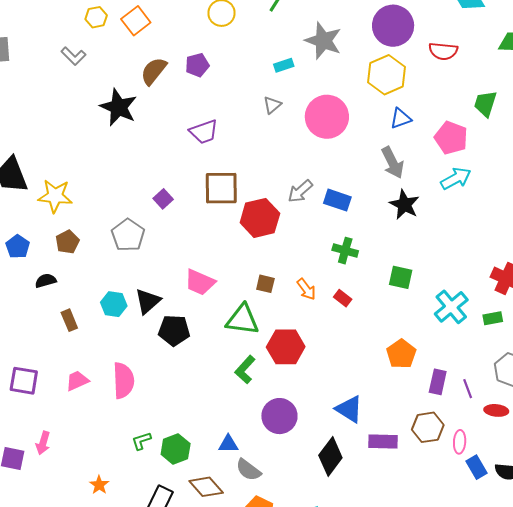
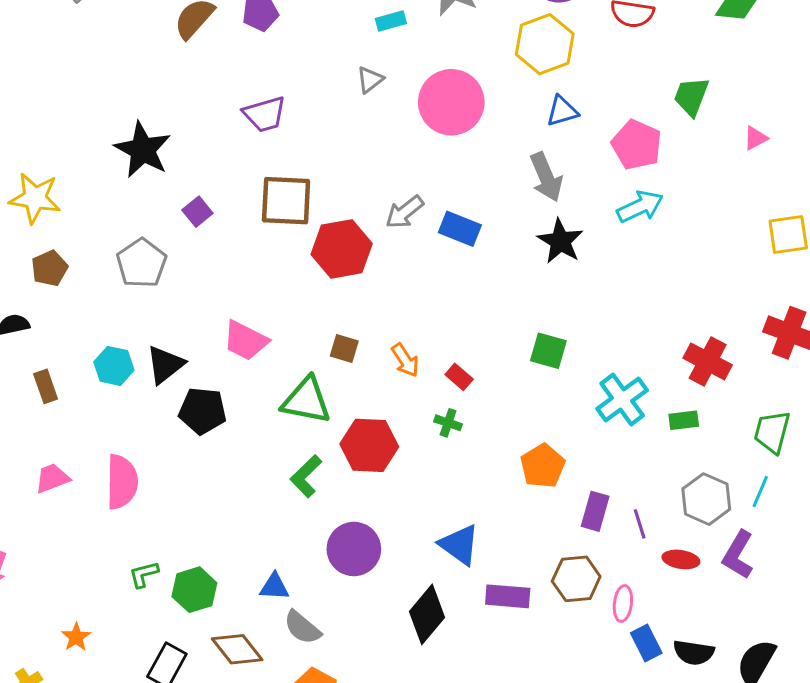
black star: (119, 107) -> (143, 150), moved
green cross: (345, 251) -> (448, 423), moved, size x0.7

